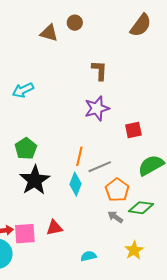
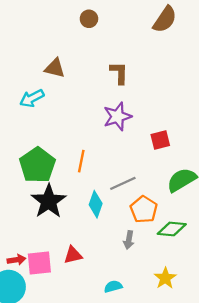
brown triangle: (49, 33) -> (55, 68), moved
green pentagon: (26, 149) -> (37, 165), size x1.4
orange line: (79, 156) -> (81, 161), moved
gray arrow: (115, 217) -> (129, 240), moved, turned -112

